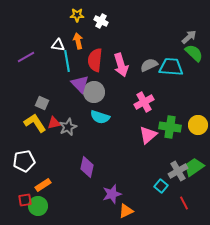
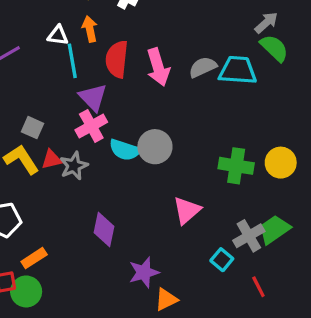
gray circle: (94, 92) -> (155, 147), moved
pink cross: (144, 102) -> (91, 126), moved
pink triangle: (148, 135) -> (187, 210), moved

